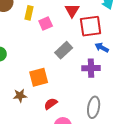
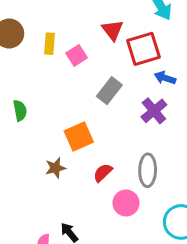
purple cross: (91, 68) -> (154, 111), turned -30
gray ellipse: (94, 107) -> (148, 170), moved

